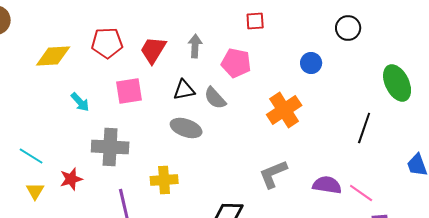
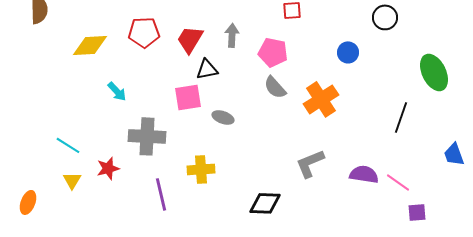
black triangle: (184, 90) -> (207, 69), moved
pink square: (129, 91) -> (188, 97), moved
gray semicircle: (215, 98) -> (275, 87), moved
gray ellipse: (186, 128) -> (223, 117), size x0.7

